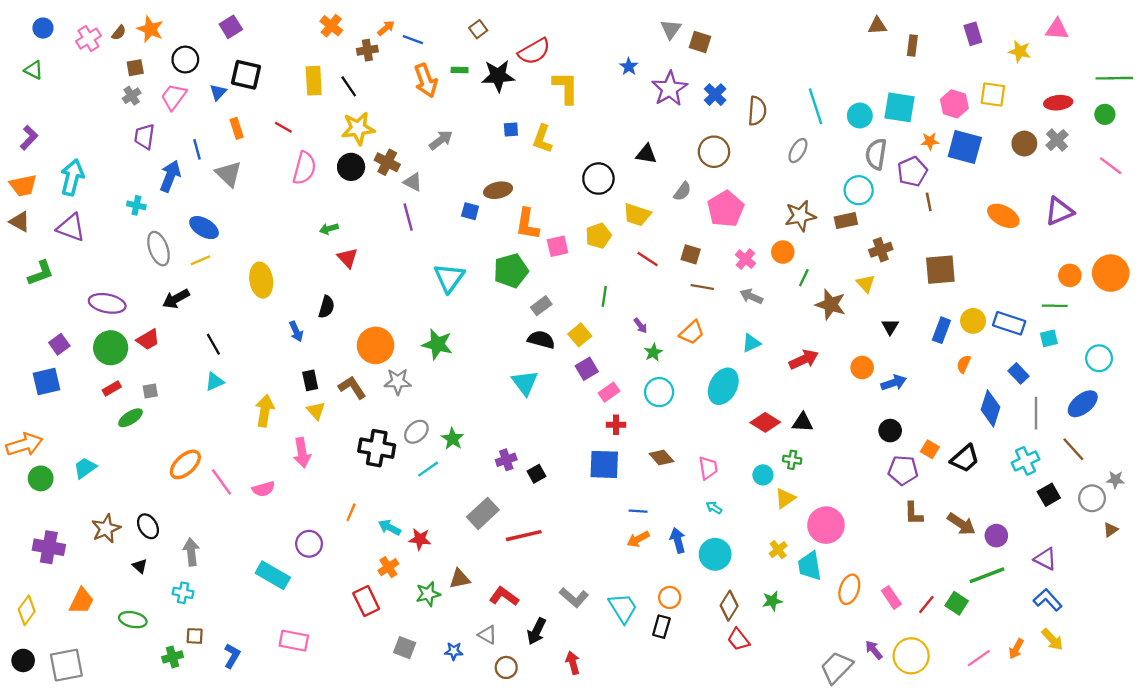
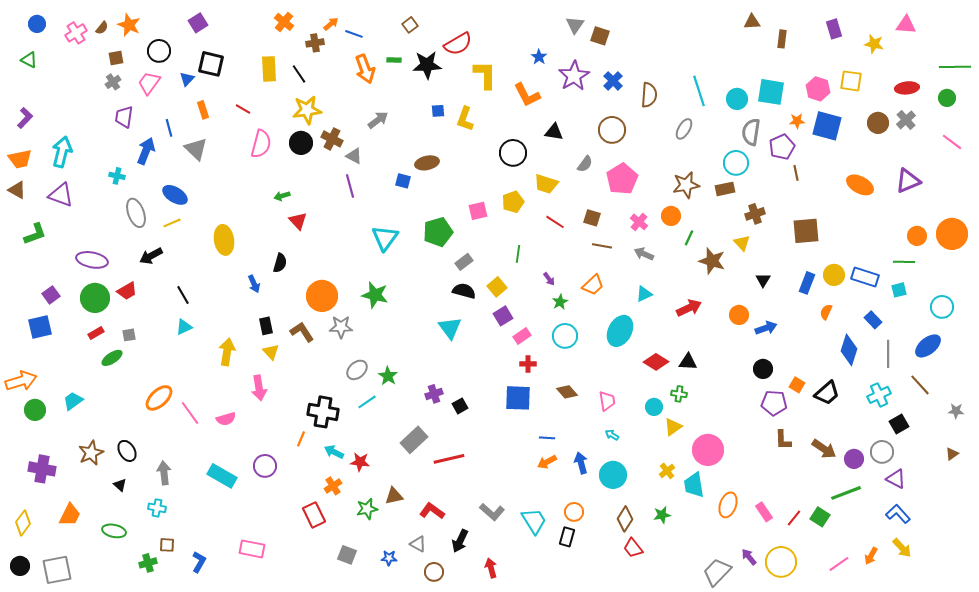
orange L-shape: (527, 224) -> (527, 95), moved, turned -36
black cross: (377, 448) -> (323, 412), moved
gray circle: (1092, 498) -> (882, 452), moved
cyan rectangle: (273, 575) -> (222, 476), moved

